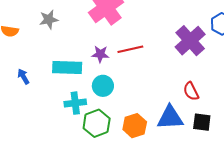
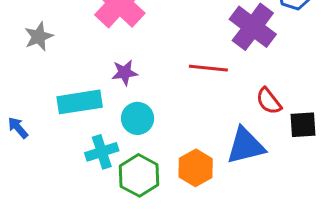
red line: (130, 49) -> (208, 68), moved, turned 30
black square: (202, 122) -> (303, 125), moved

